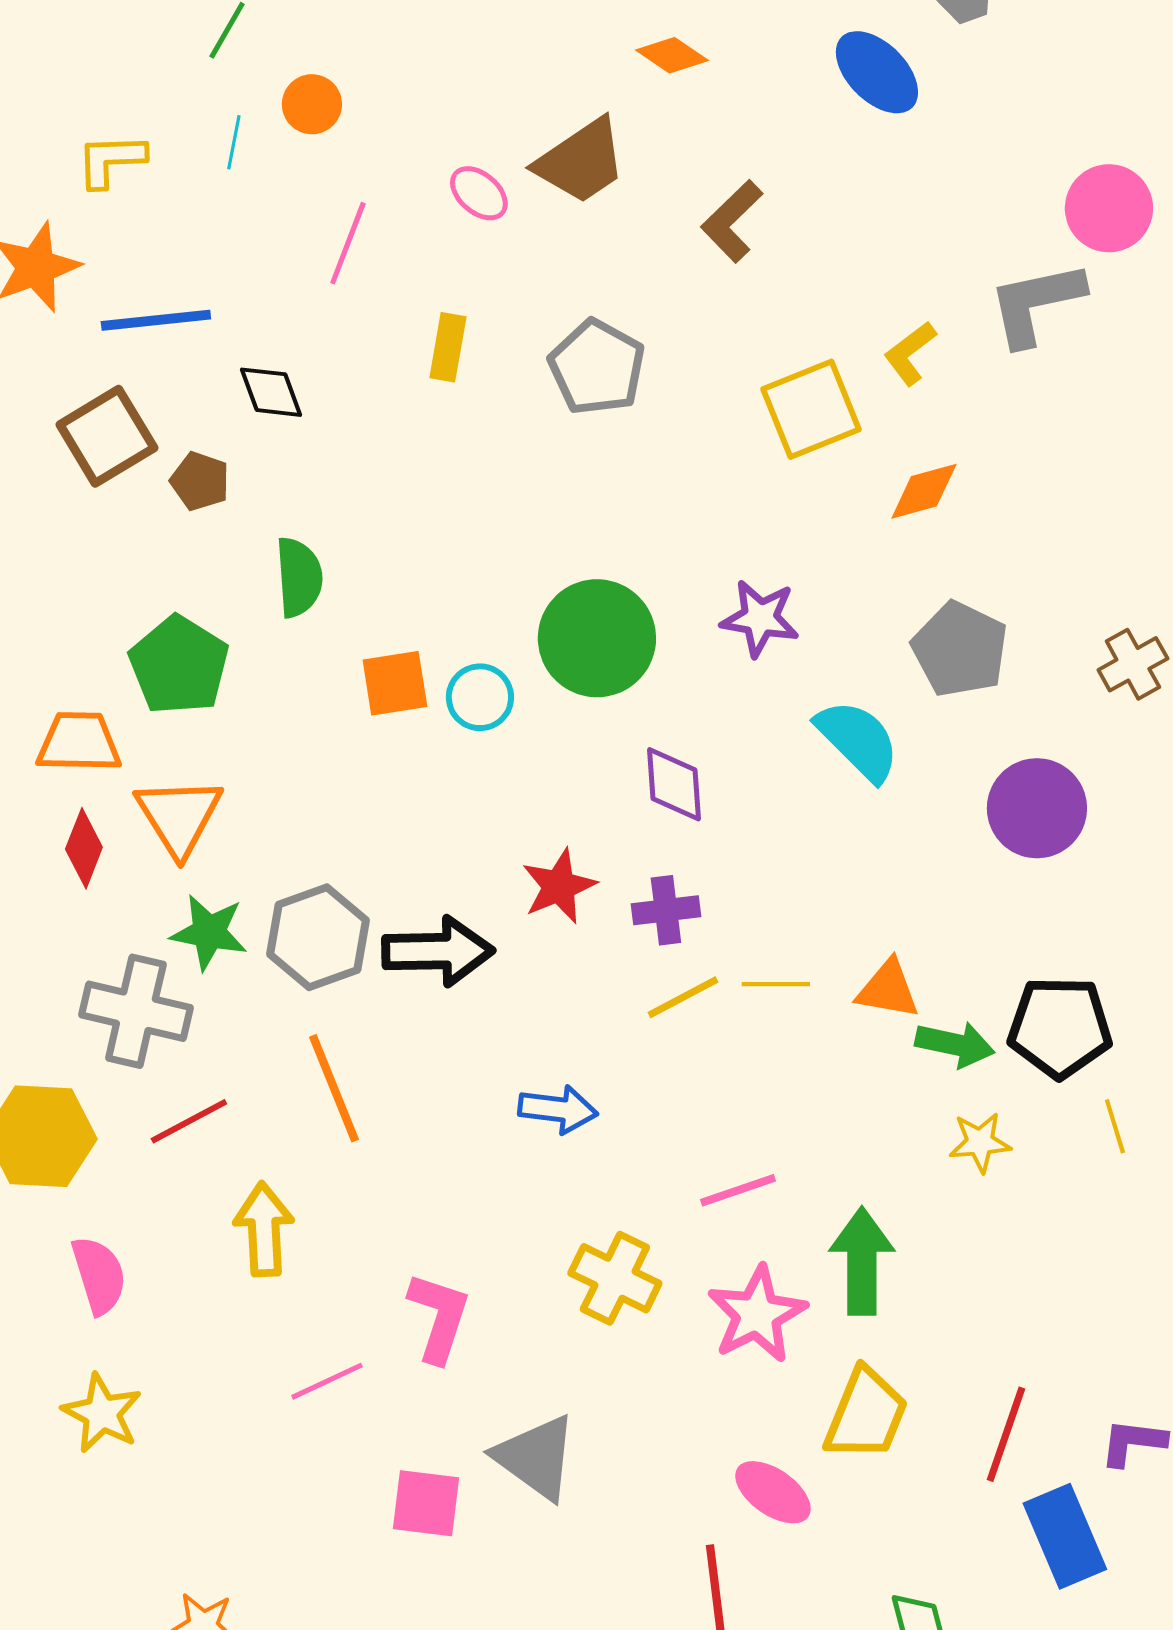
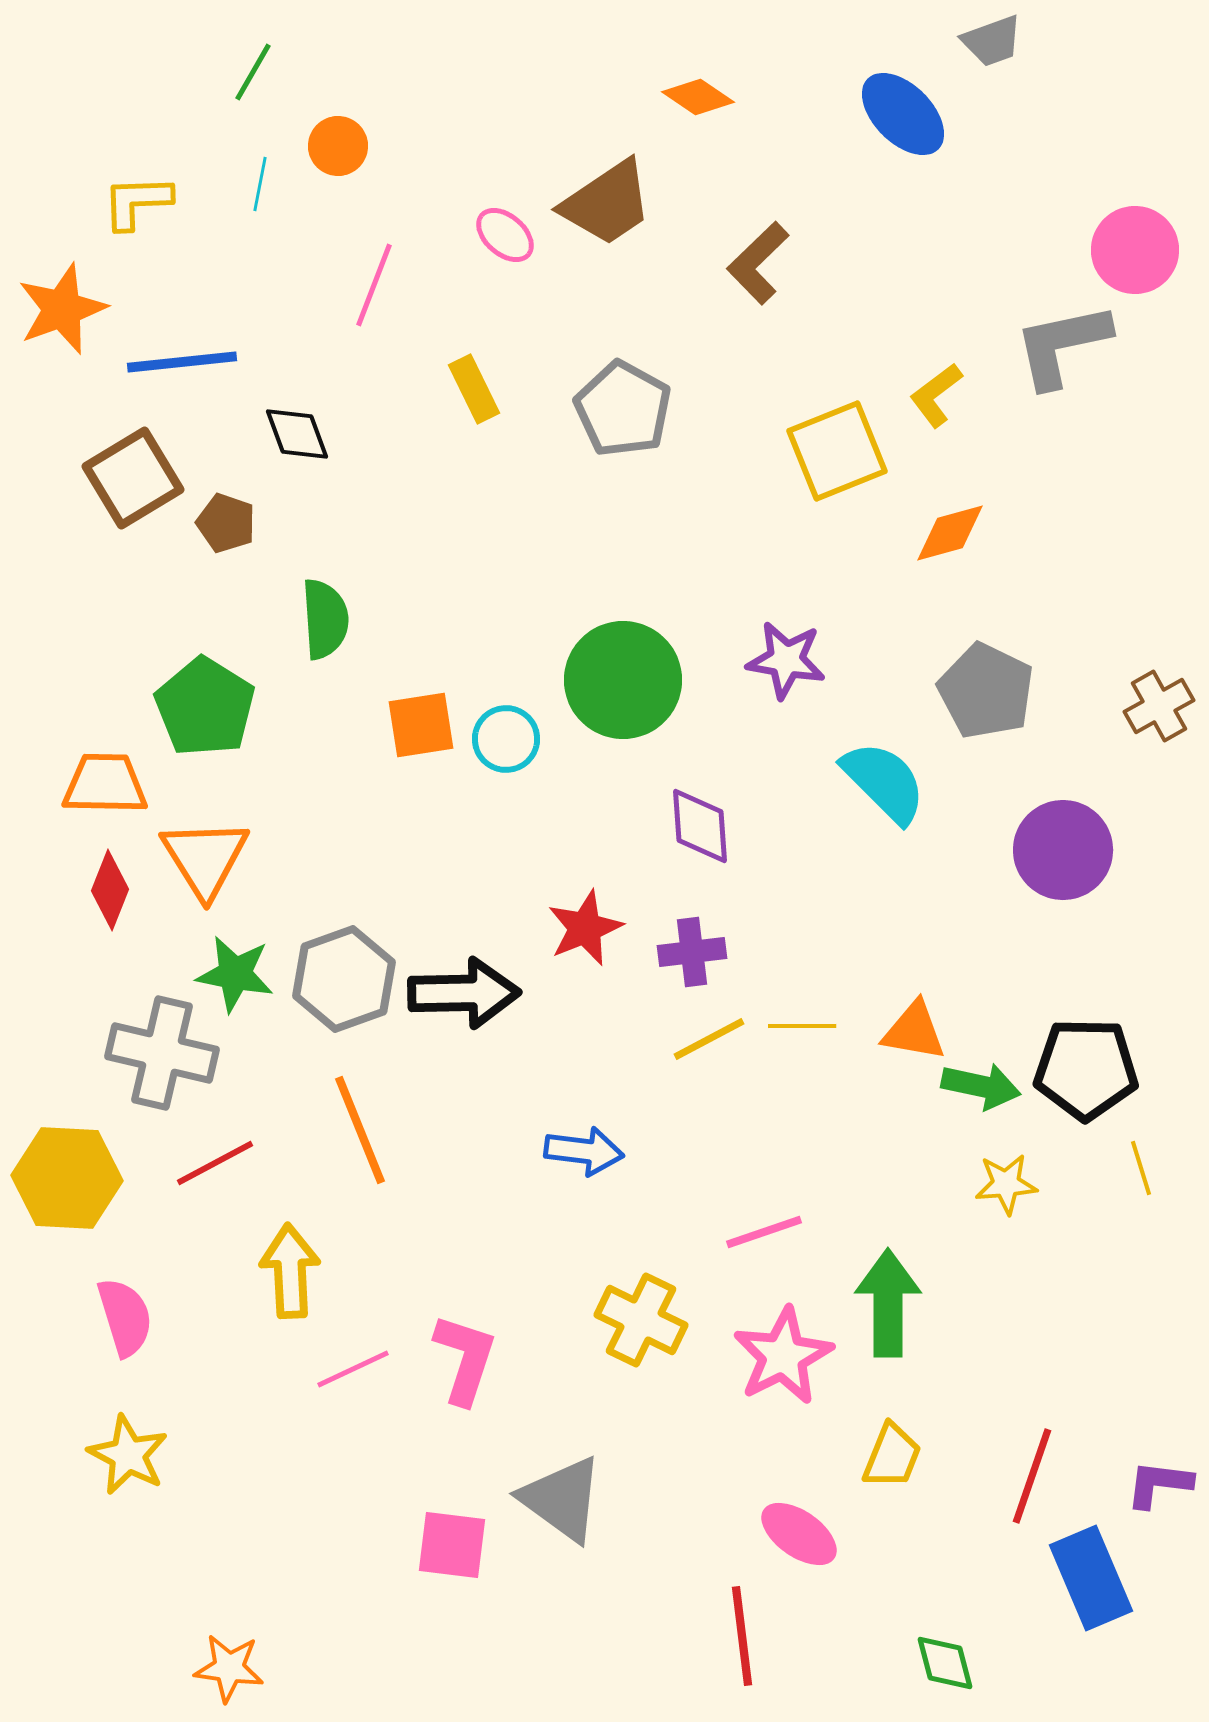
yellow rectangle: (448, 347) -> (474, 389), turned -36
pink line: (327, 1381) -> (353, 1369), moved
yellow trapezoid: (866, 1414) -> (892, 1456), size x0.7

